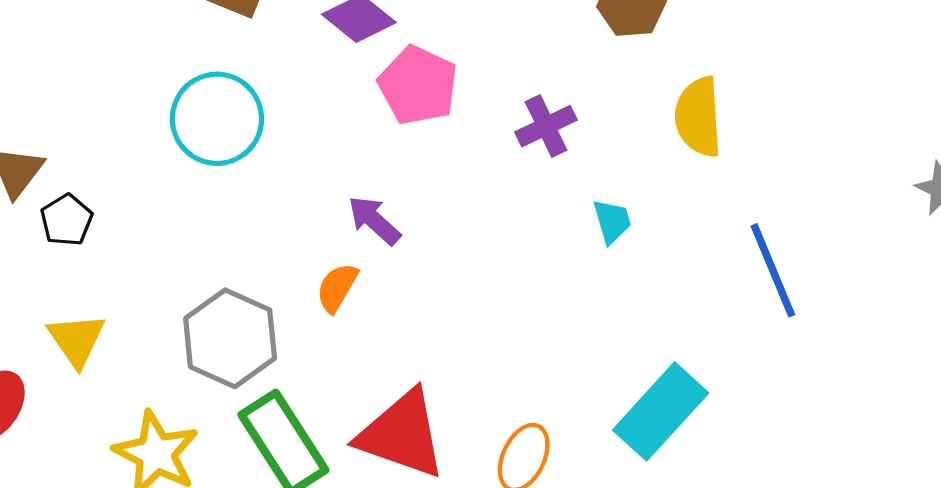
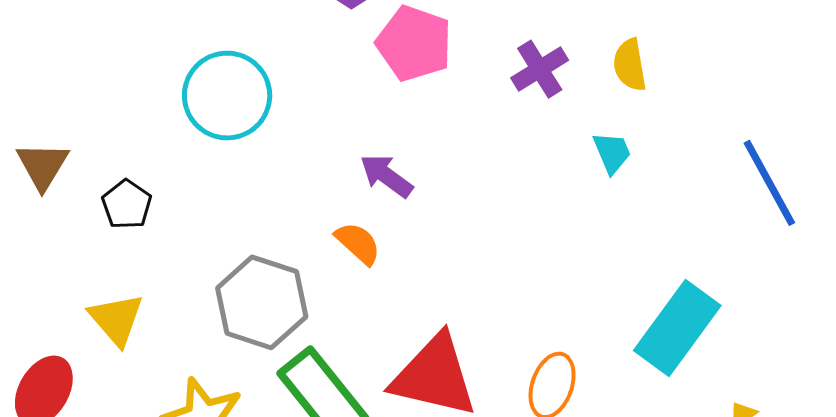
yellow semicircle: (698, 117) -> (630, 65), moved, size x0.7
black pentagon: (67, 220) -> (127, 204), moved
orange semicircle: (337, 287) -> (358, 243), turned 108

